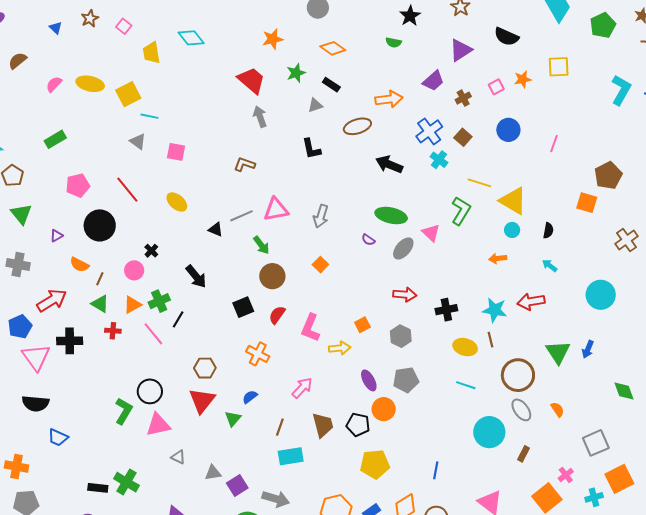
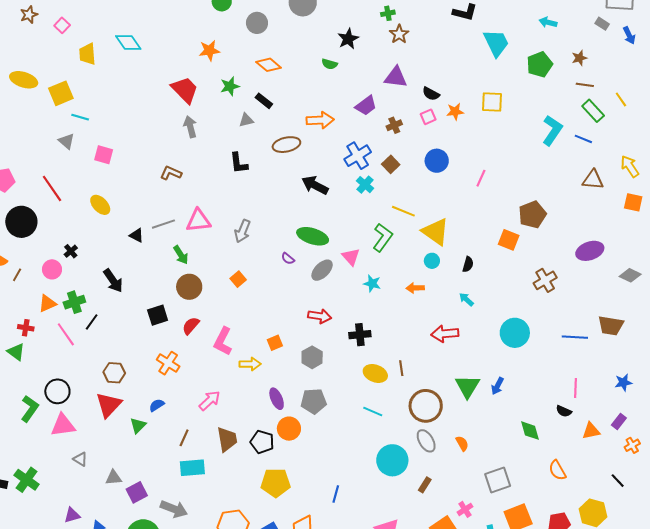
black semicircle: (506, 37) -> (431, 94), moved, size x0.7
purple triangle: (461, 50) -> (396, 77), turned 35
green triangle: (100, 304) -> (16, 352), moved
cyan star: (495, 310) -> (372, 284), moved, size x0.7

